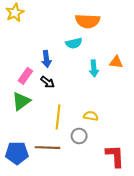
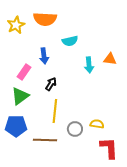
yellow star: (15, 13) -> (16, 25), moved
orange semicircle: (88, 21) -> (45, 19), moved
black arrow: (47, 82) -> (51, 84), moved, turned -96
yellow semicircle: (91, 116) -> (97, 124), moved
blue pentagon: (17, 153) -> (16, 126), moved

